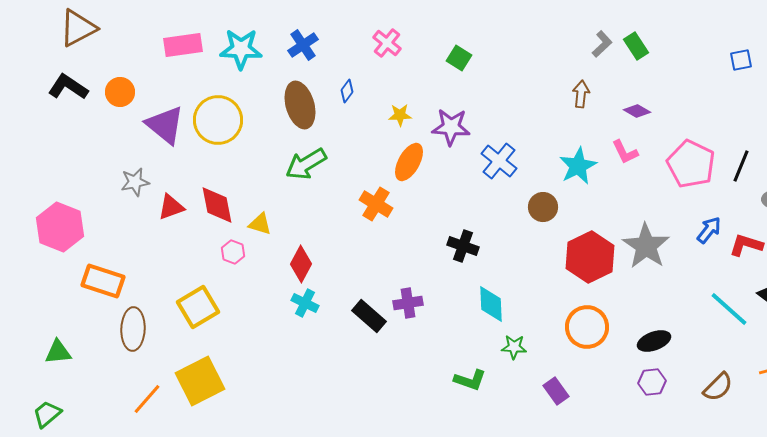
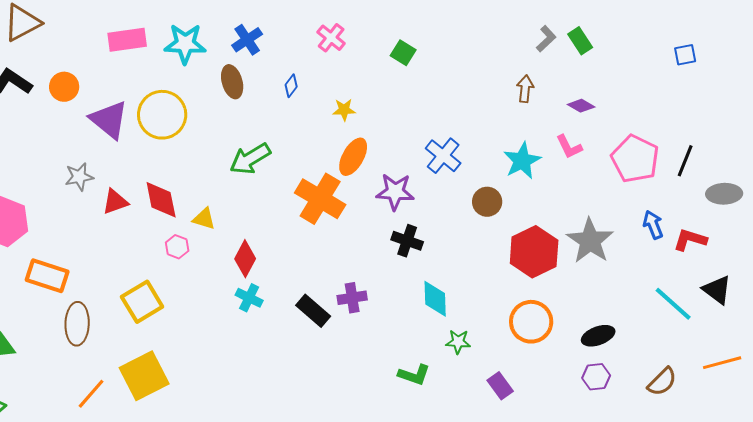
brown ellipse: (300, 105) -> (232, 82), moved, size x0.7
purple star: (451, 127) -> (395, 192), moved
orange cross: (376, 204) -> (320, 199), size x1.5
blue arrow: (709, 230) -> (653, 225), turned -60

